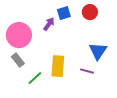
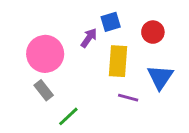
red circle: (90, 12) -> (153, 32), moved
yellow rectangle: (58, 66) -> (118, 61), moved
purple line: (87, 71) -> (128, 98), moved

